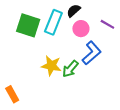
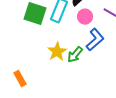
yellow star: (51, 66) -> (57, 52), turned 30

